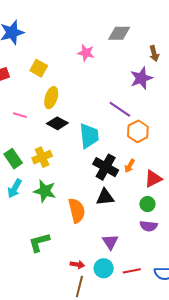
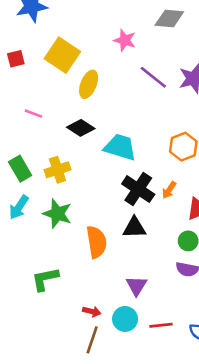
yellow square: (39, 68) -> (62, 55), size x1.5
yellow ellipse: (51, 98) -> (89, 84), moved
purple line: (120, 109) -> (153, 77), moved
cyan trapezoid: (89, 136) -> (120, 147), turned -72

